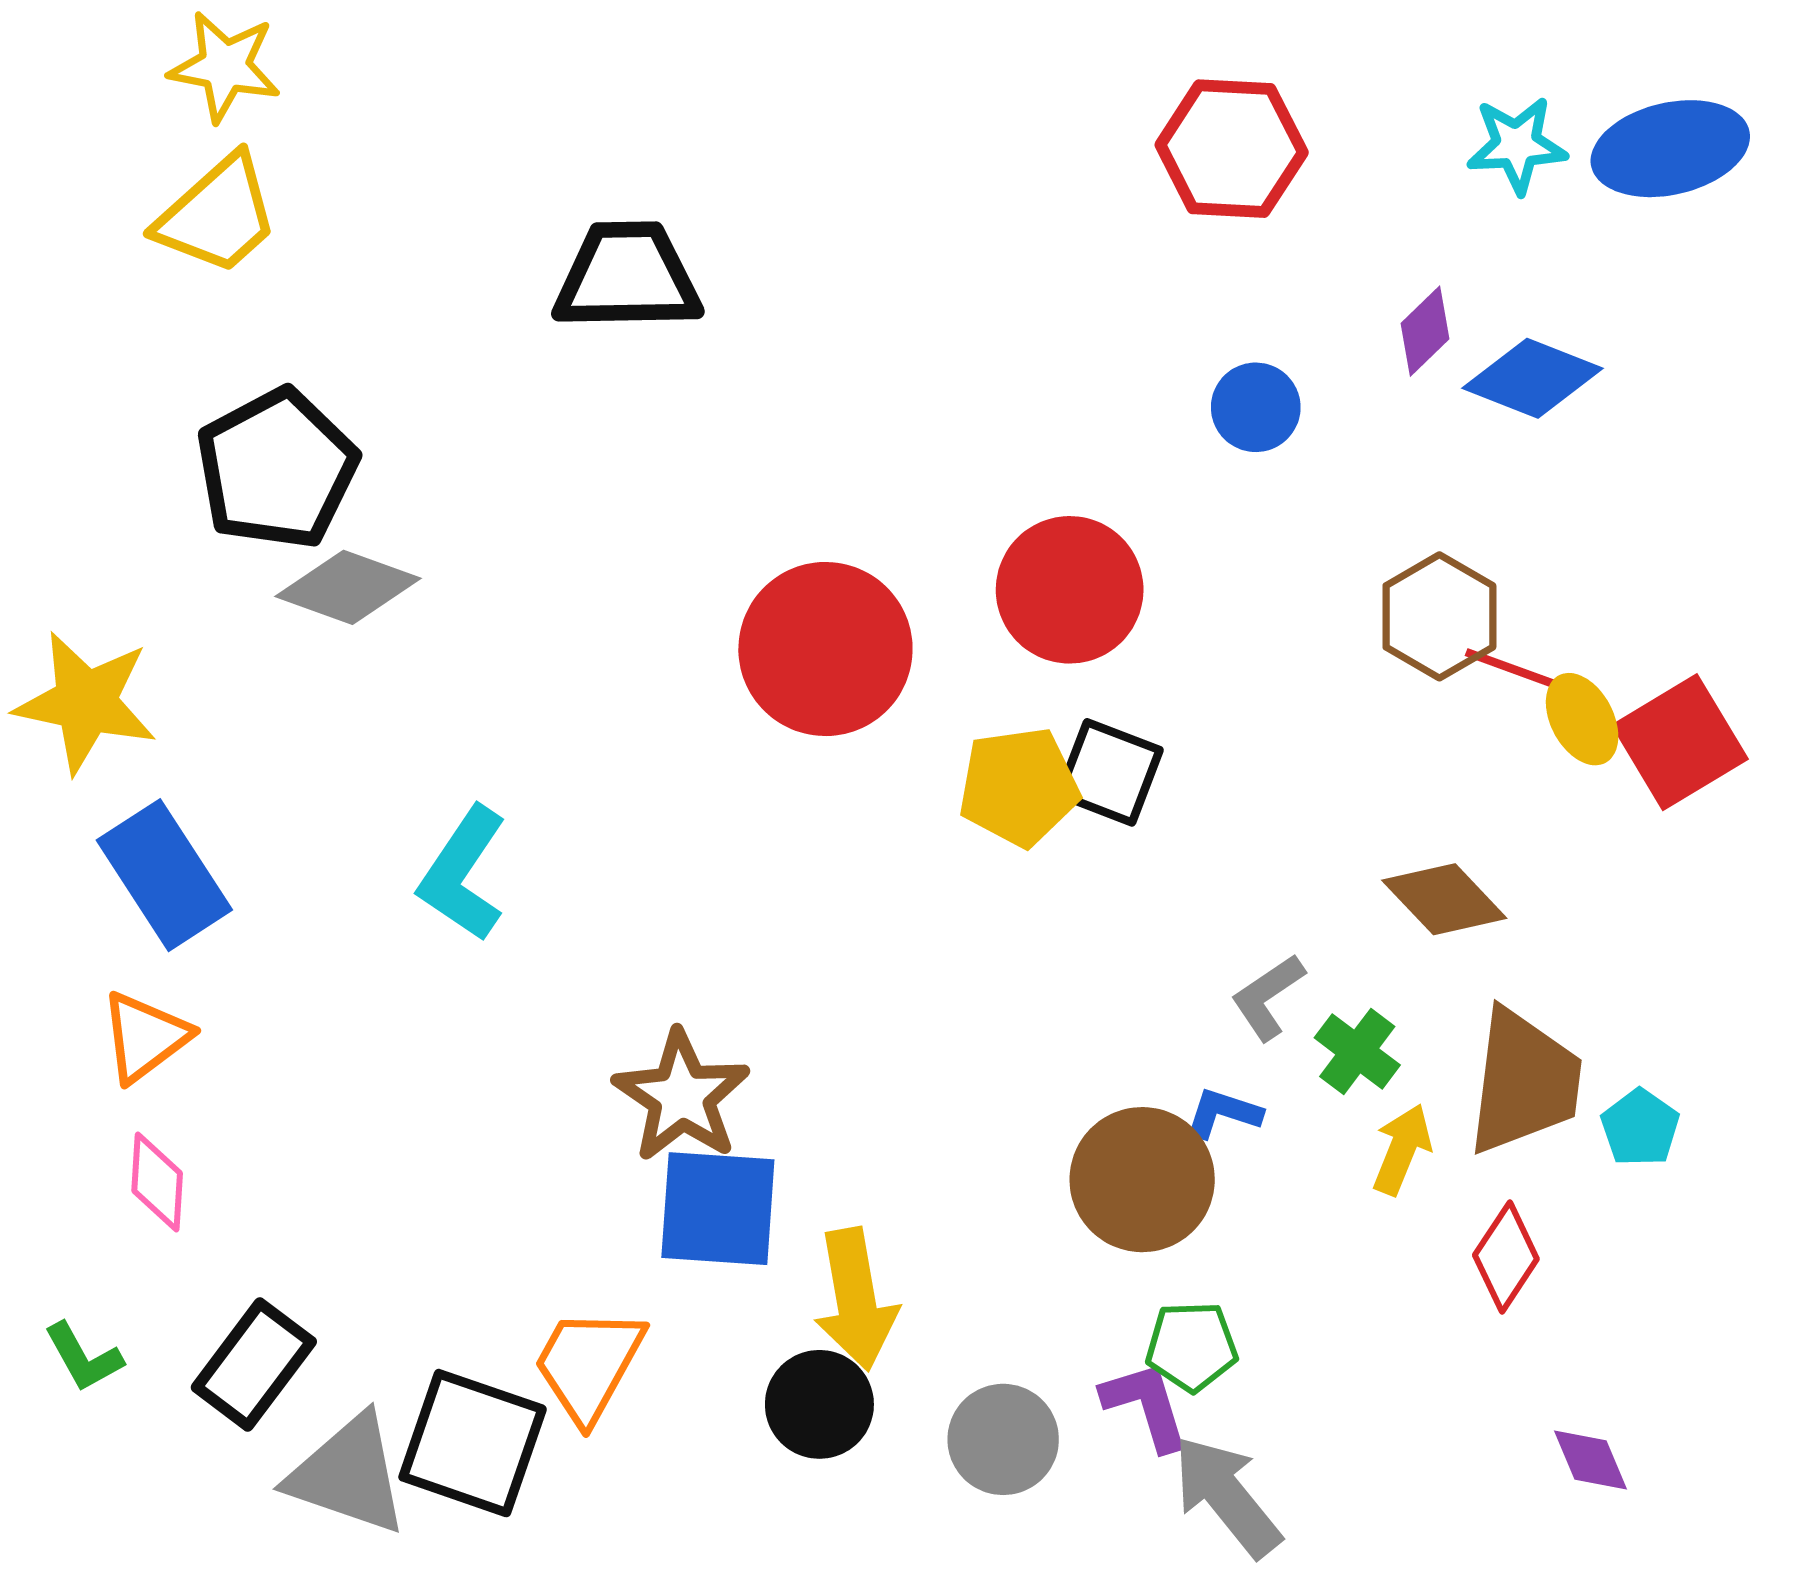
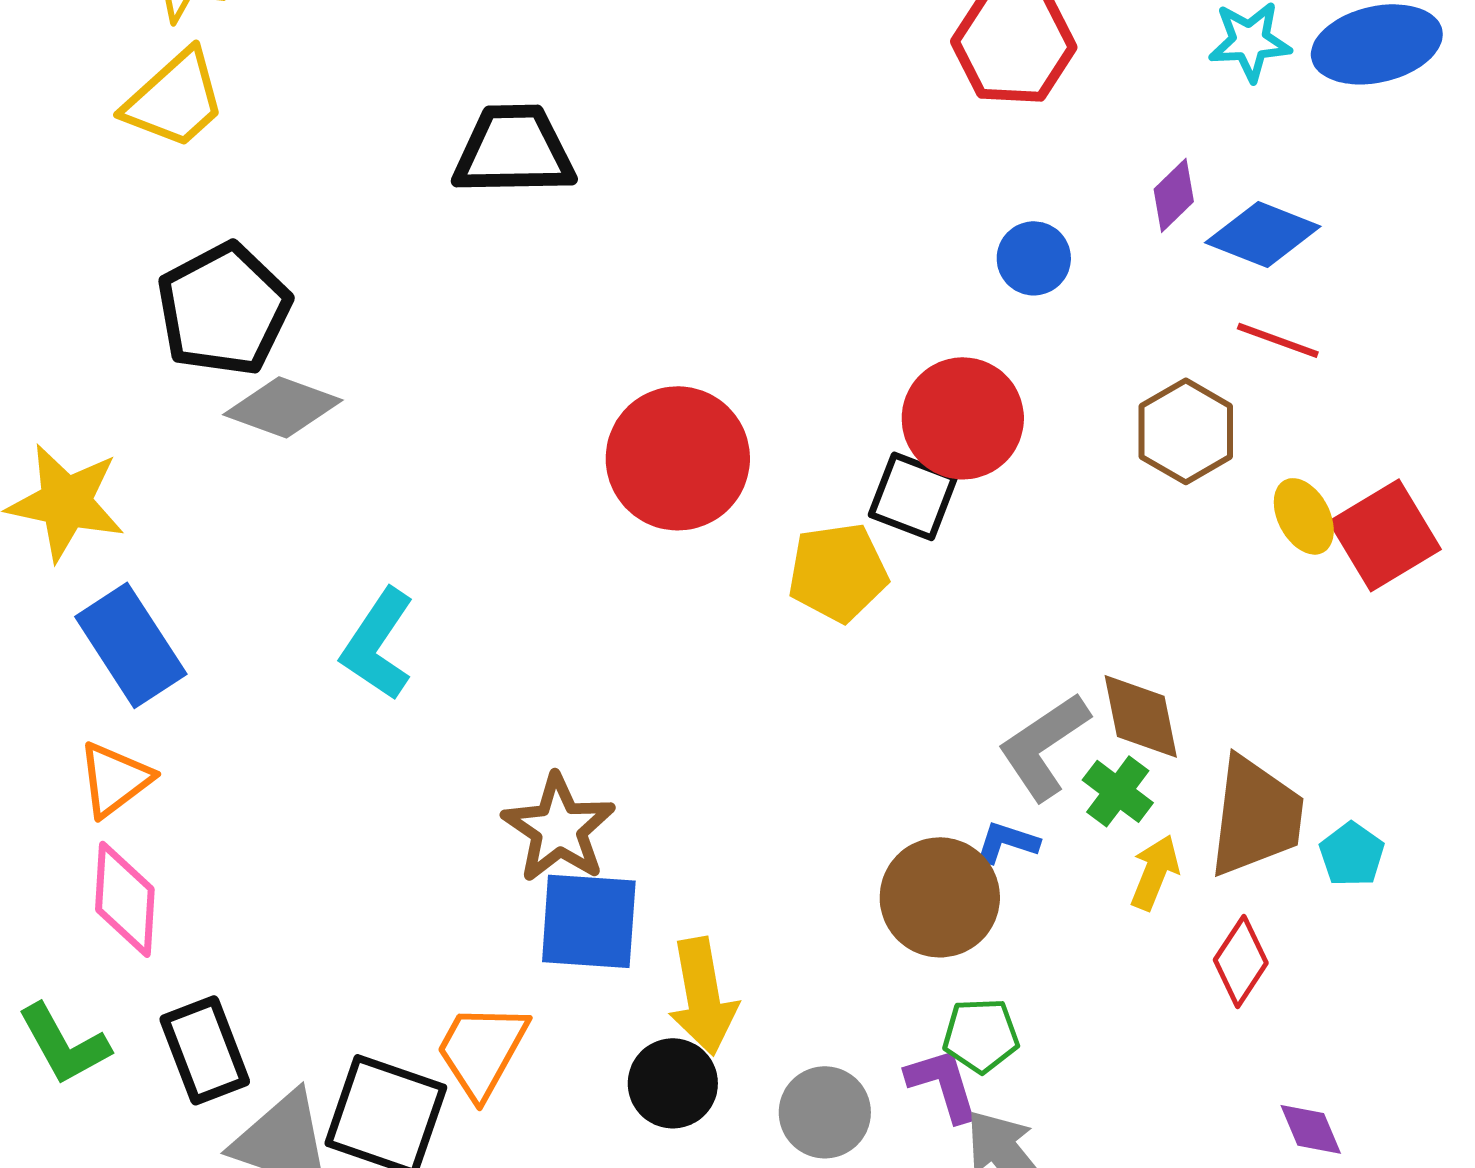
red circle: (1070, 590) -> (963, 418), moved
red line: (1514, 670) -> (1278, 340), moved
black square: (1109, 772) -> (913, 496), moved
brown diamond: (1444, 899) -> (1141, 716), moved, turned 32
gray L-shape: (1268, 997) -> (1044, 746), size x1.5
pink diamond: (157, 1182) -> (125, 899), size x1.4
green L-shape: (83, 1357) -> (64, 1044), size x1.4
black rectangle: (254, 1365) -> (205, 1050), turned -58

